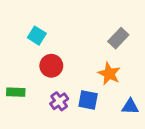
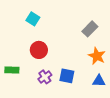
cyan square: (37, 36) -> (33, 19), moved
orange star: (109, 74) -> (97, 56), moved

